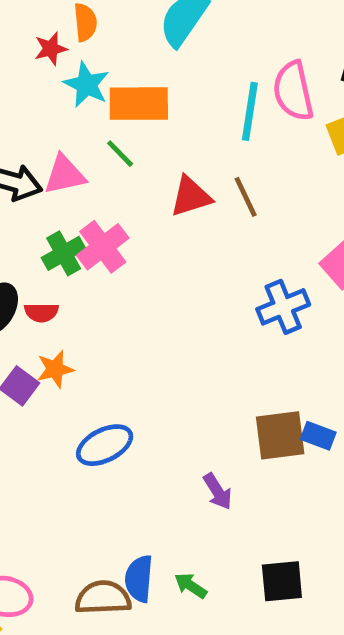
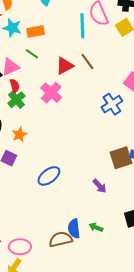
orange rectangle: (139, 104) -> (36, 31), size x0.7
pink cross: (103, 247) -> (51, 93), moved
red semicircle: (41, 312) -> (15, 86), moved, turned -96
orange star: (55, 369) -> (19, 135), moved

